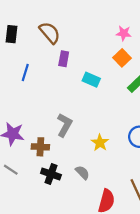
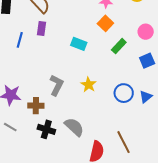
purple rectangle: (64, 59) -> (42, 28), moved
yellow star: (100, 143) -> (89, 85), moved
gray semicircle: (82, 172) -> (74, 127), size x1.5

